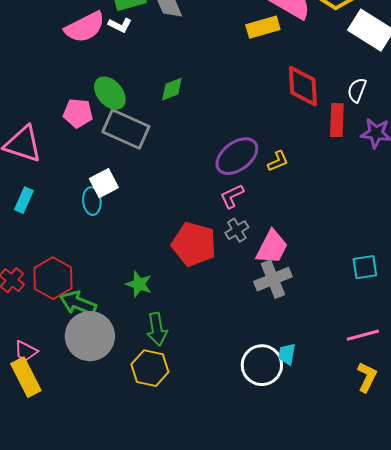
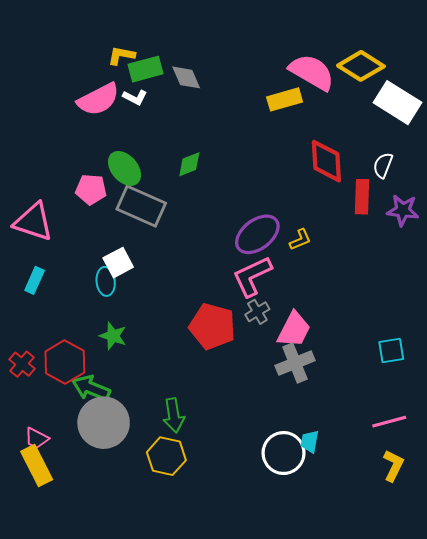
pink L-shape: (232, 196) -> (252, 276), size x1.6
green star: (139, 284) -> (113, 336), moved

